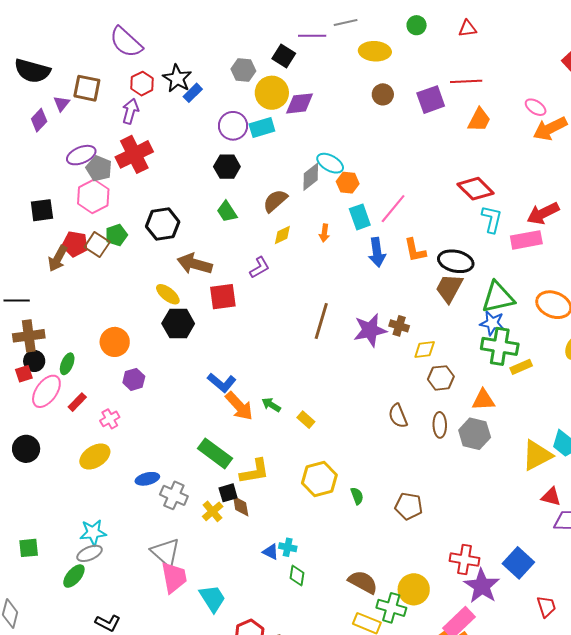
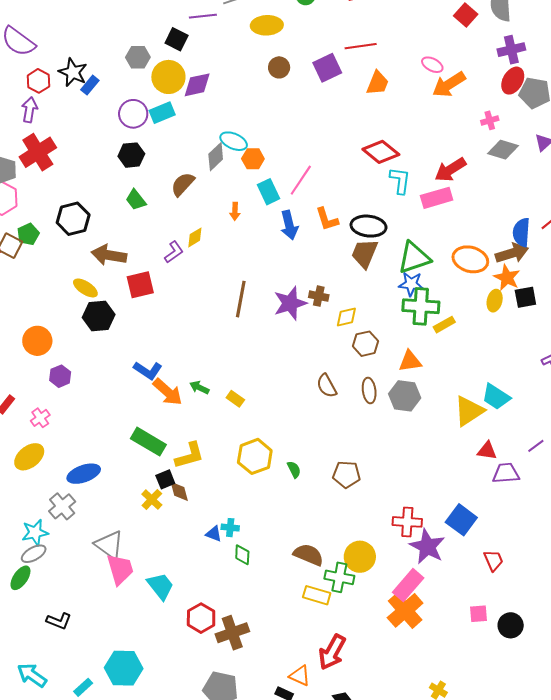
yellow diamond: (282, 235) -> (195, 237), moved
blue ellipse: (147, 479) -> (84, 474), size x1.4
gray cross: (174, 495) -> (62, 506), moved, turned 32

